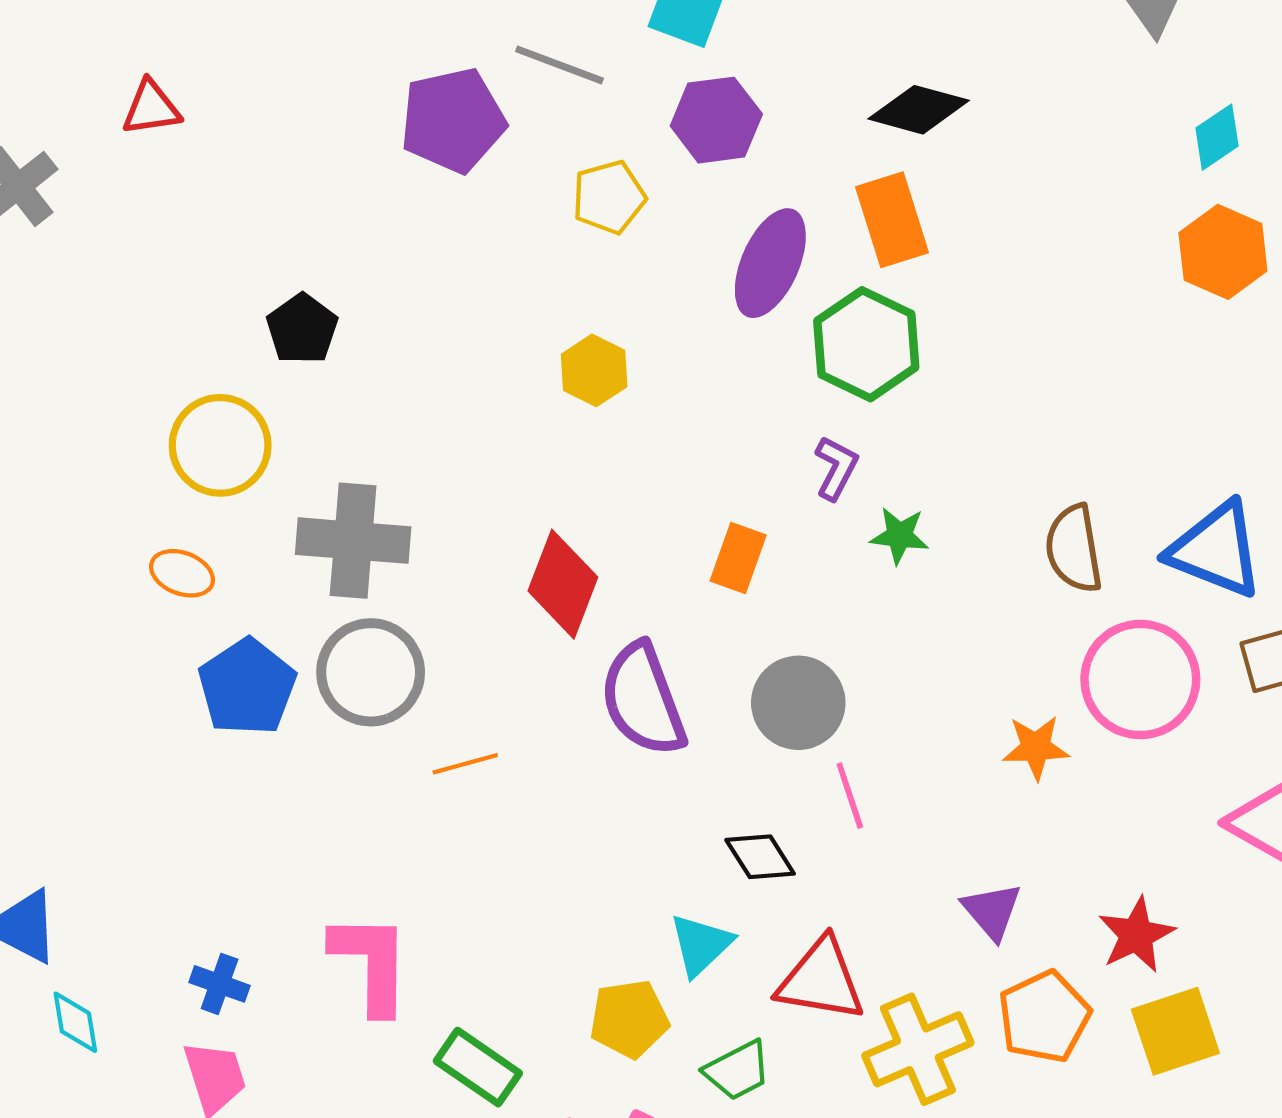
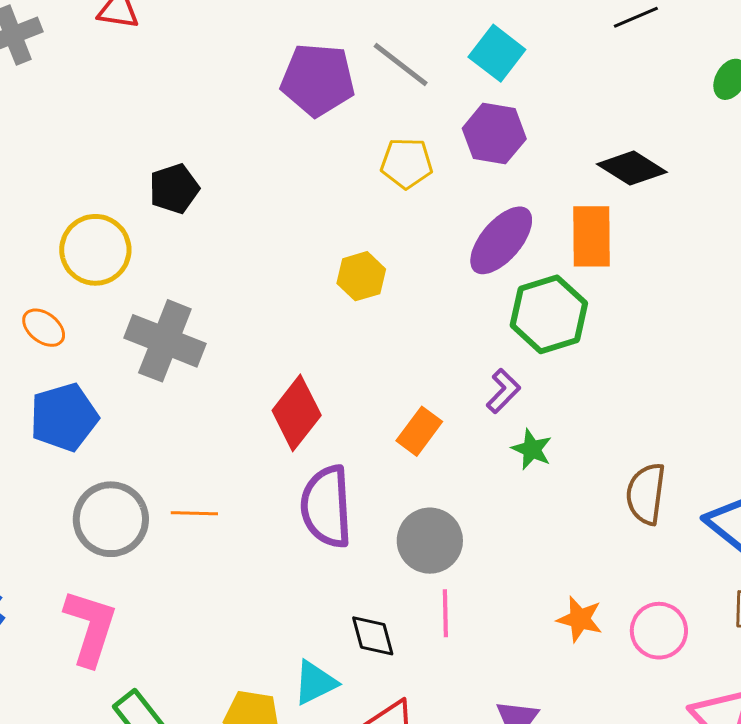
gray circle: (371, 672) -> (111, 519), moved
pink circle: (1140, 679) -> (659, 631), moved, size x0.7

